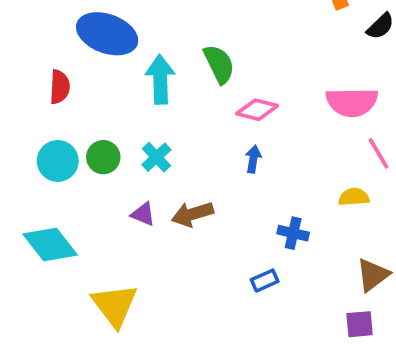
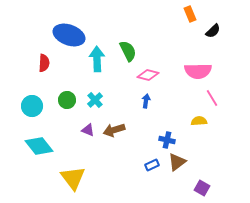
cyan circle: (58, 161) -> (32, 106), moved
brown triangle: (373, 275) -> (177, 162), moved
purple square: (360, 324) -> (202, 188), turned 35

